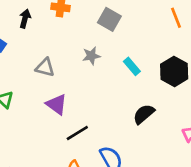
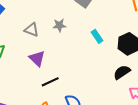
gray star: (91, 56) -> (59, 25), moved
black semicircle: (144, 114) -> (122, 72), moved

